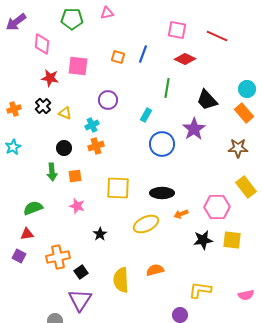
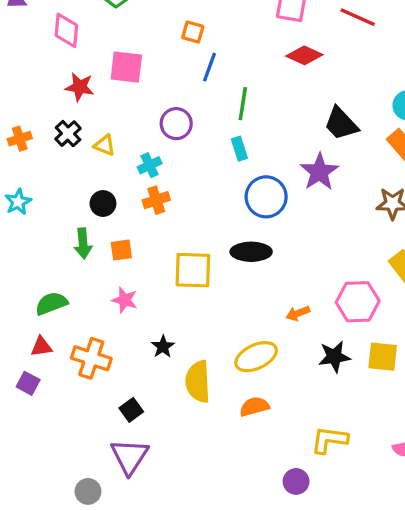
blue line: (143, 54) -> (209, 67), moved
orange square: (118, 57) -> (193, 32), moved
green line: (167, 88) -> (243, 104), moved
cyan rectangle: (146, 115) -> (239, 149), turned -48
black ellipse: (162, 193) -> (251, 252), moved
yellow ellipse: (146, 224) -> (256, 357), moved
orange cross: (58, 257) -> (91, 358), moved, turned 30
yellow semicircle: (121, 280) -> (198, 382), moved

